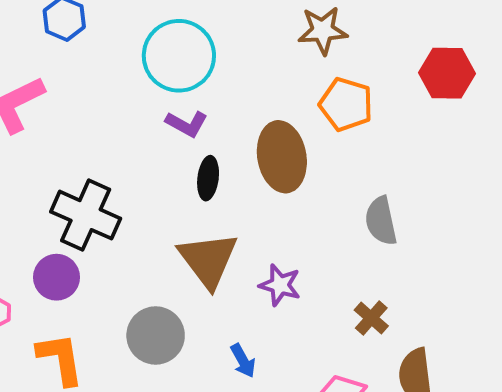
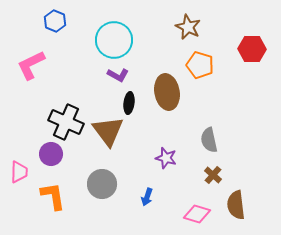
brown star: (323, 30) -> (188, 27), turned 30
gray semicircle: (381, 221) -> (209, 140), moved
brown triangle: (208, 260) -> (108, 131), moved
blue arrow: (243, 361) -> (147, 197), turned 48

